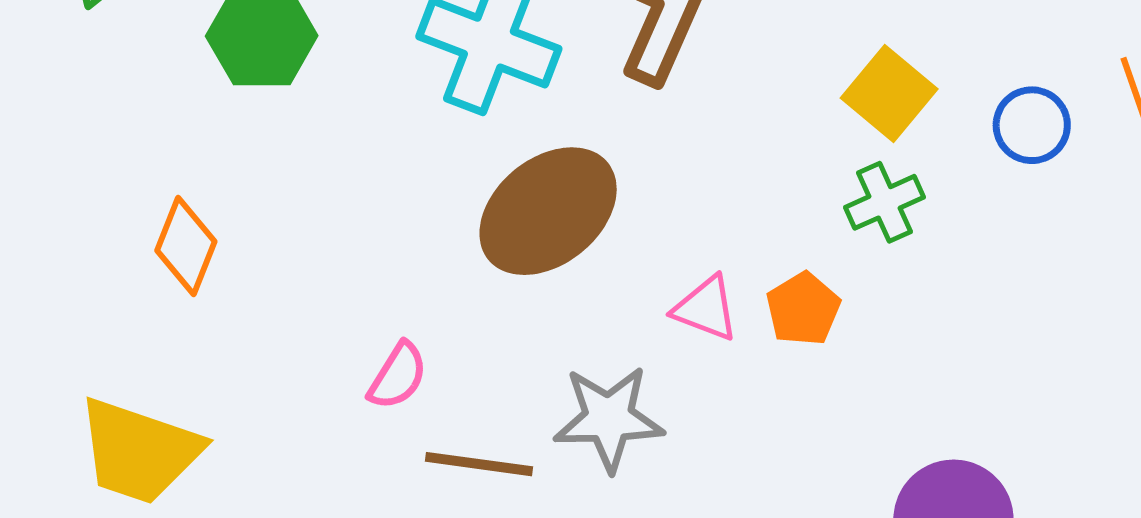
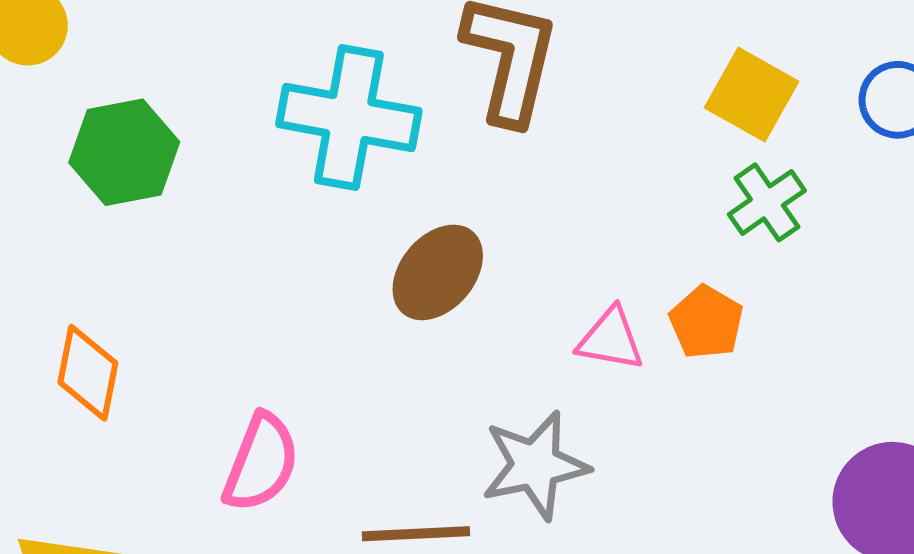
brown ellipse: (548, 211) -> (438, 272), size x0.7
pink semicircle: (398, 376) -> (261, 463), moved, size x1.4

